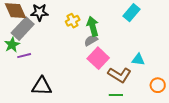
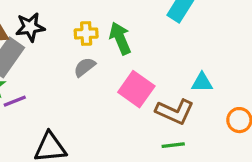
yellow cross: (73, 21) -> (86, 33), turned 32
gray semicircle: (91, 40) -> (85, 67), moved

